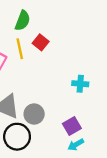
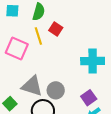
cyan cross: (80, 84) -> (93, 61), size x1.6

